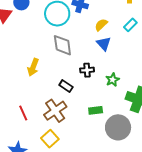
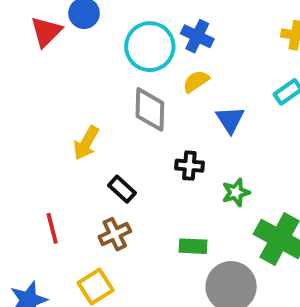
yellow semicircle: (101, 25) -> (196, 81), moved
black rectangle: (66, 86) -> (122, 189), moved
brown cross: (55, 111) -> (115, 234), size x0.7

